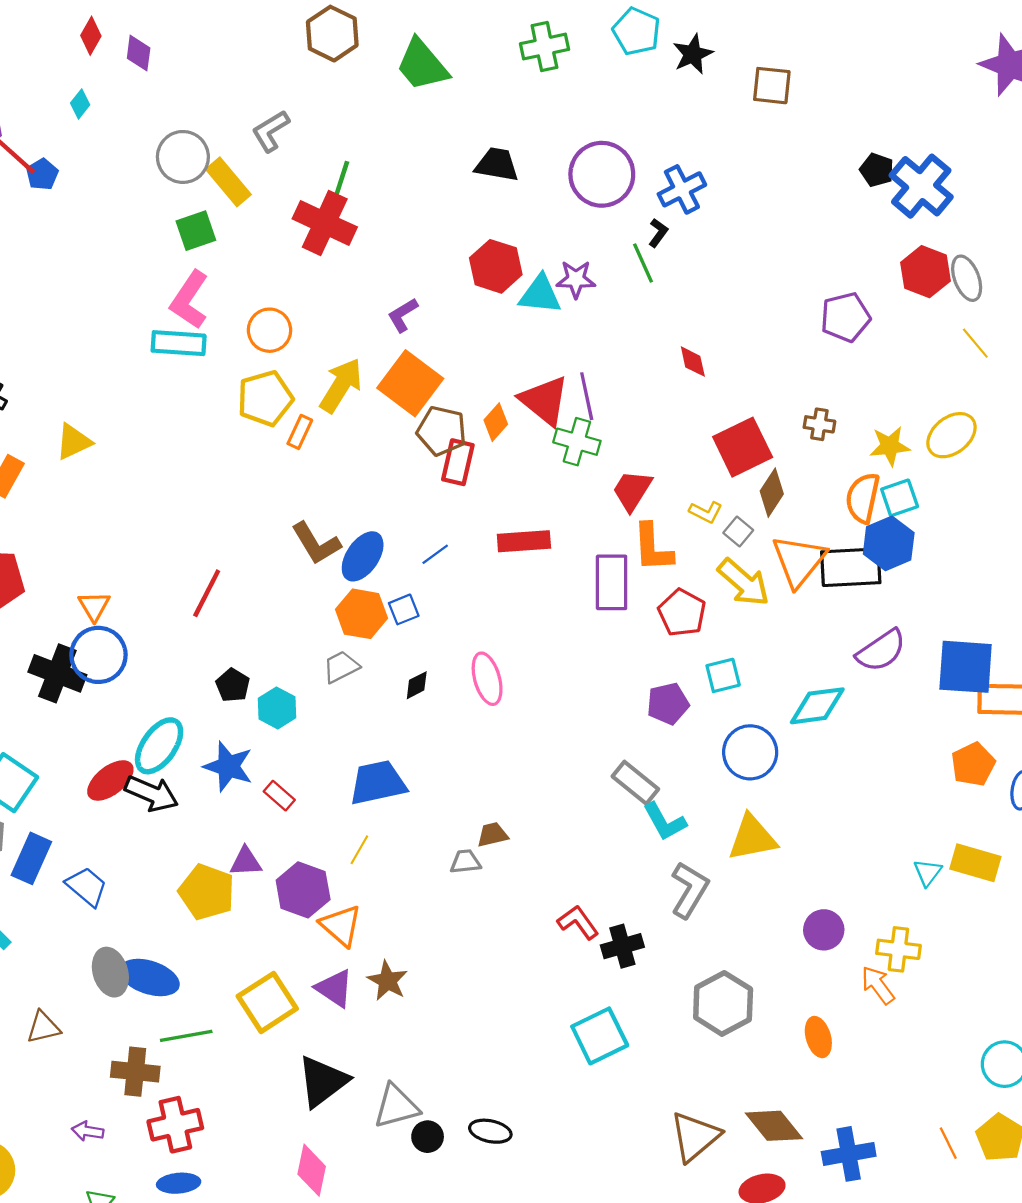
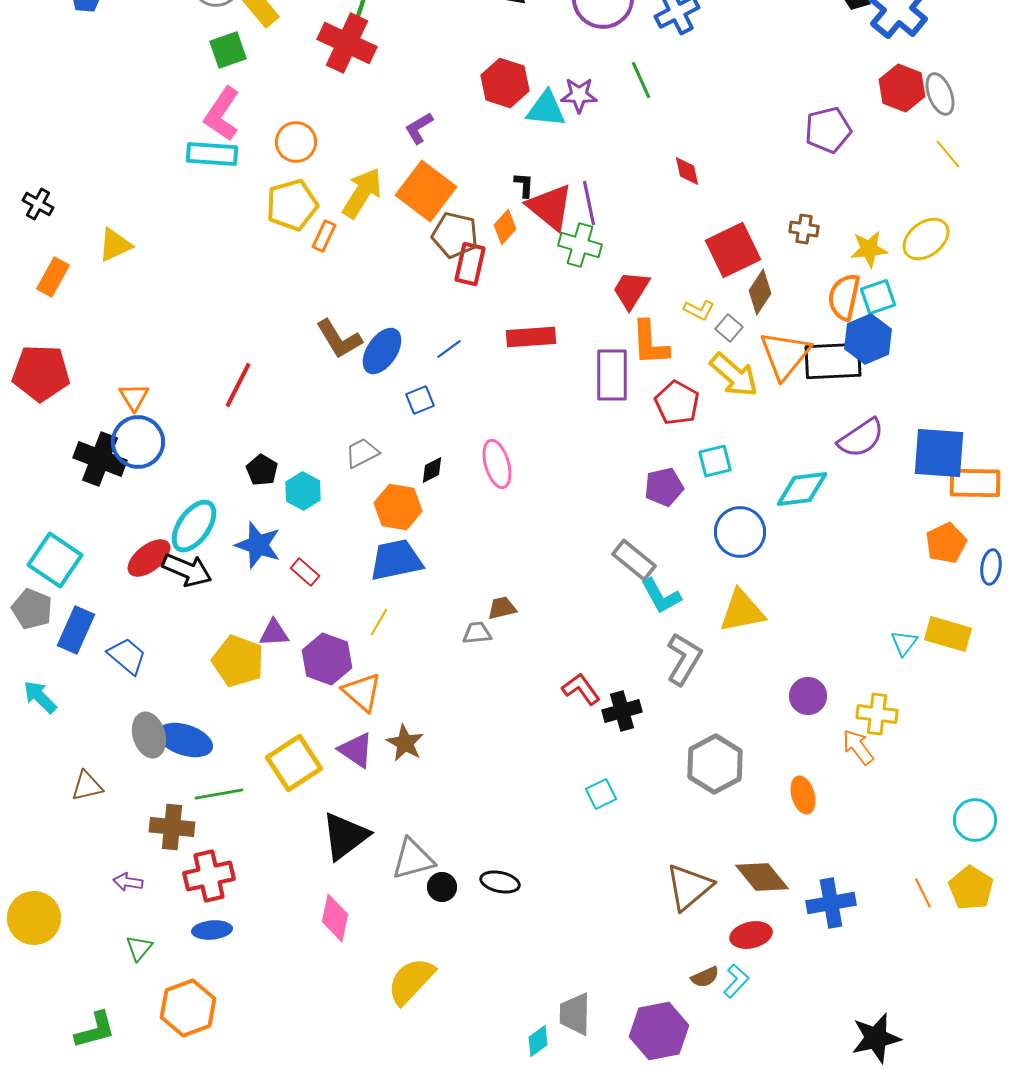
black L-shape: (658, 233) -> (524, 185), moved, turned -32
orange hexagon: (362, 614) -> (398, 507), moved
cyan square: (600, 1036) -> (601, 794), size x0.6

